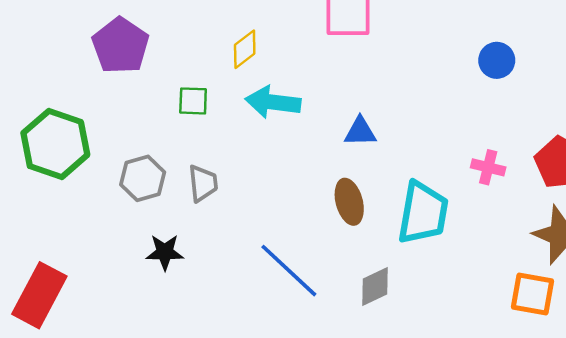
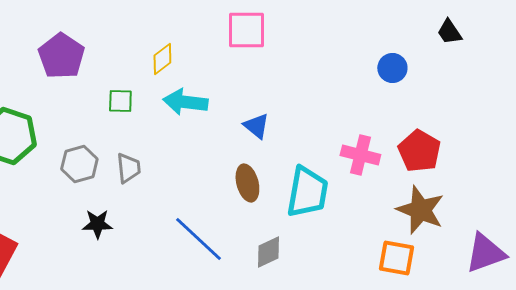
blue circle: (497, 60) -> (392, 68), moved
blue triangle: (360, 132) -> (256, 126), turned 40
pink cross: (488, 167) -> (360, 155), size x1.4

